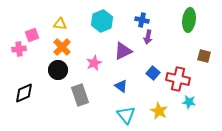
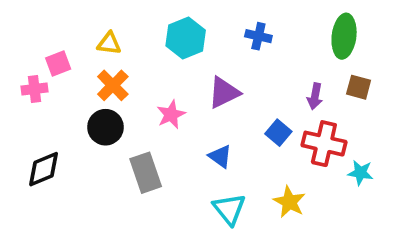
purple arrow: (148, 37) -> (315, 96), moved
brown square: (204, 56) -> (359, 87), moved
cyan star: (189, 102) -> (360, 173), moved

